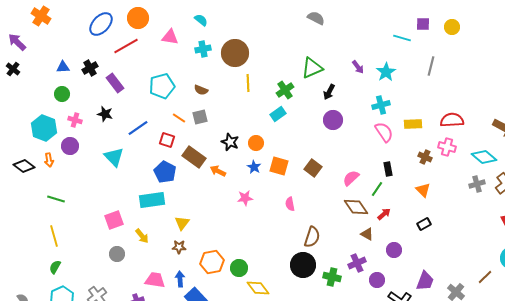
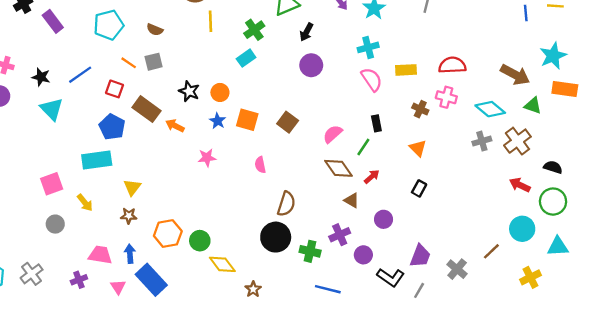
black star: (105, 114) -> (41, 77), moved
black rectangle: (424, 224) -> (419, 188), turned -32

